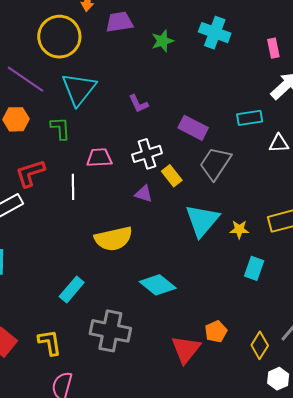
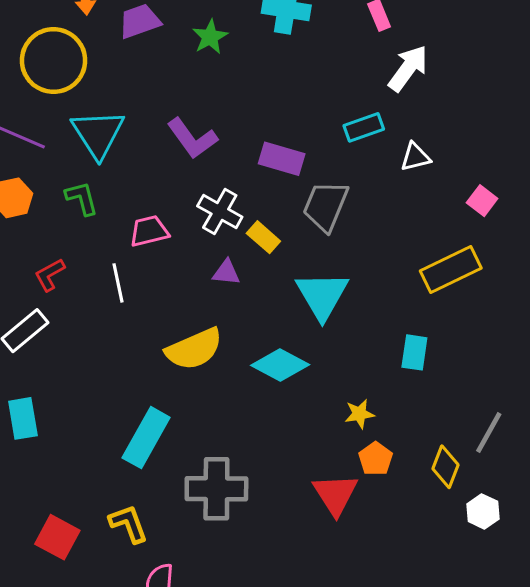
purple L-shape: (138, 104) -> (192, 138), size x1.6
white cross: (147, 154) -> (220, 211), turned -32
red L-shape: (30, 173) -> (50, 275), size x0.7
yellow star: (239, 229) -> (360, 414), moved
cyan diamond: (158, 285) -> (280, 365), moved
cyan rectangle: (72, 289) -> (146, 438), size x1.4

